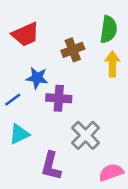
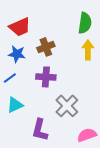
brown cross: (73, 50) -> (46, 47), moved
blue star: (37, 78) -> (17, 54), moved

